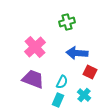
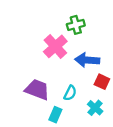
pink cross: (35, 47) -> (55, 46), moved
cyan rectangle: (58, 100) -> (55, 115), moved

